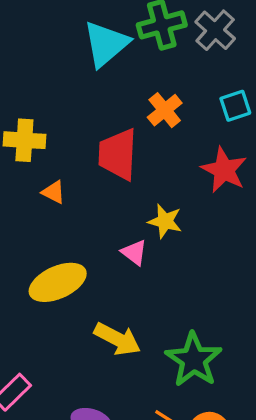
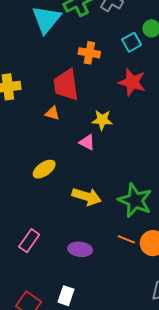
orange cross: (165, 110) -> (89, 53), turned -30
orange triangle: (54, 192) -> (52, 113), moved
yellow ellipse: (58, 282) -> (44, 169), size x0.7

